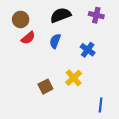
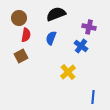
purple cross: (96, 15) -> (89, 27), moved
red semicircle: (28, 38) -> (26, 35), turned -40
brown square: (45, 87) -> (21, 56), moved

